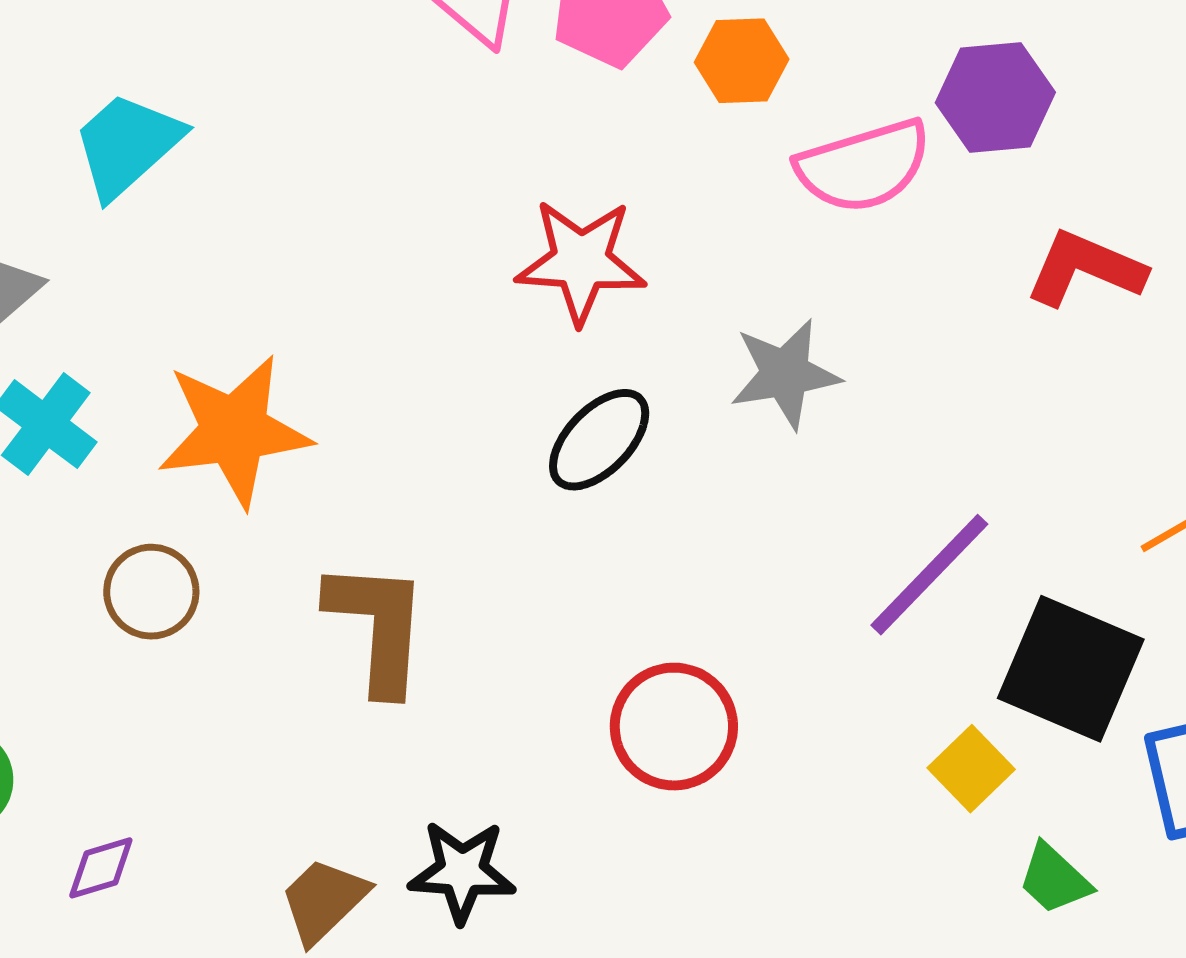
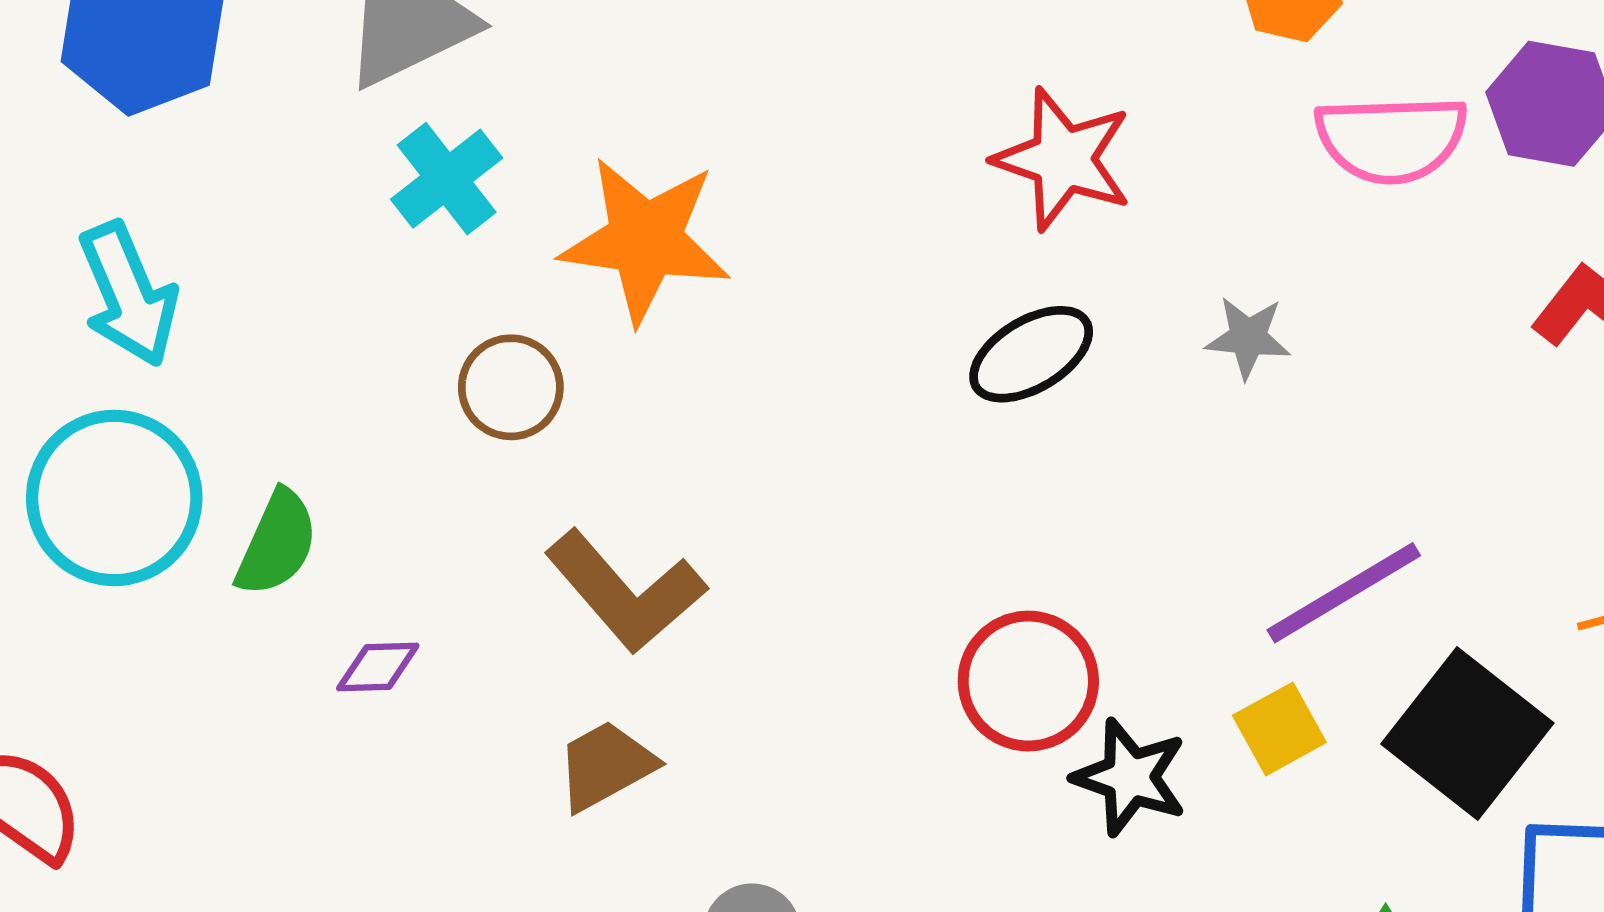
gray star: (785, 374) -> (1248, 337), size x0.7
brown L-shape: (378, 627) -> (625, 591), moved, turned 120
yellow square: (971, 769) -> (1279, 729), moved
black star: (462, 871) -> (1130, 777), moved

